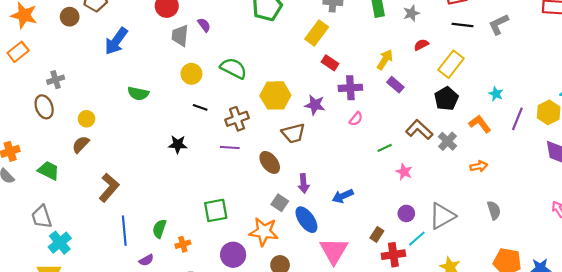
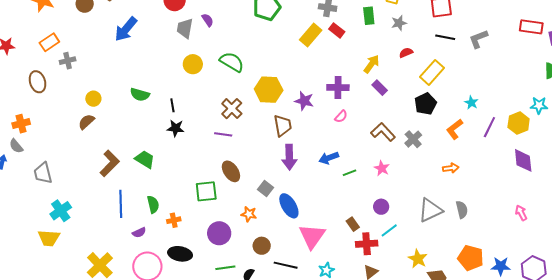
orange rectangle: (18, 52) -> (49, 42), moved
red rectangle: (330, 63) -> (337, 30), moved
green semicircle: (138, 93) -> (140, 95), moved
brown ellipse: (44, 107) -> (38, 82), moved
black line: (200, 107) -> (172, 105), moved, turned 56
brown cross: (237, 119) -> (232, 109), turned -30
orange L-shape: (480, 124) -> (455, 129), turned -95
brown L-shape: (419, 130) -> (383, 132), moved
brown trapezoid: (293, 133) -> (283, 126), turned -90
gray cross: (447, 141) -> (413, 139), moved
green line: (385, 148) -> (350, 173), moved
brown ellipse: (270, 162) -> (231, 171), moved
green trapezoid: (49, 171) -> (145, 159), moved
purple arrow: (304, 183) -> (289, 157), moved, size x1.4
blue arrow: (343, 196) -> (329, 158), moved
gray triangle: (442, 216) -> (430, 210), moved
gray trapezoid: (42, 217) -> (43, 173), moved
green semicircle: (159, 229) -> (153, 204), turned 144
orange star: (264, 232) -> (249, 214), size x0.6
brown rectangle: (377, 234) -> (353, 224), turned -72

